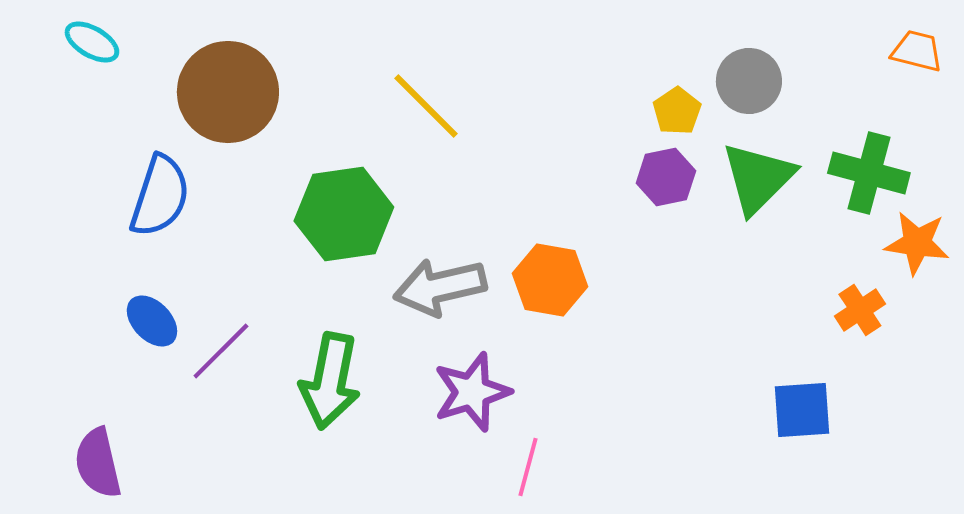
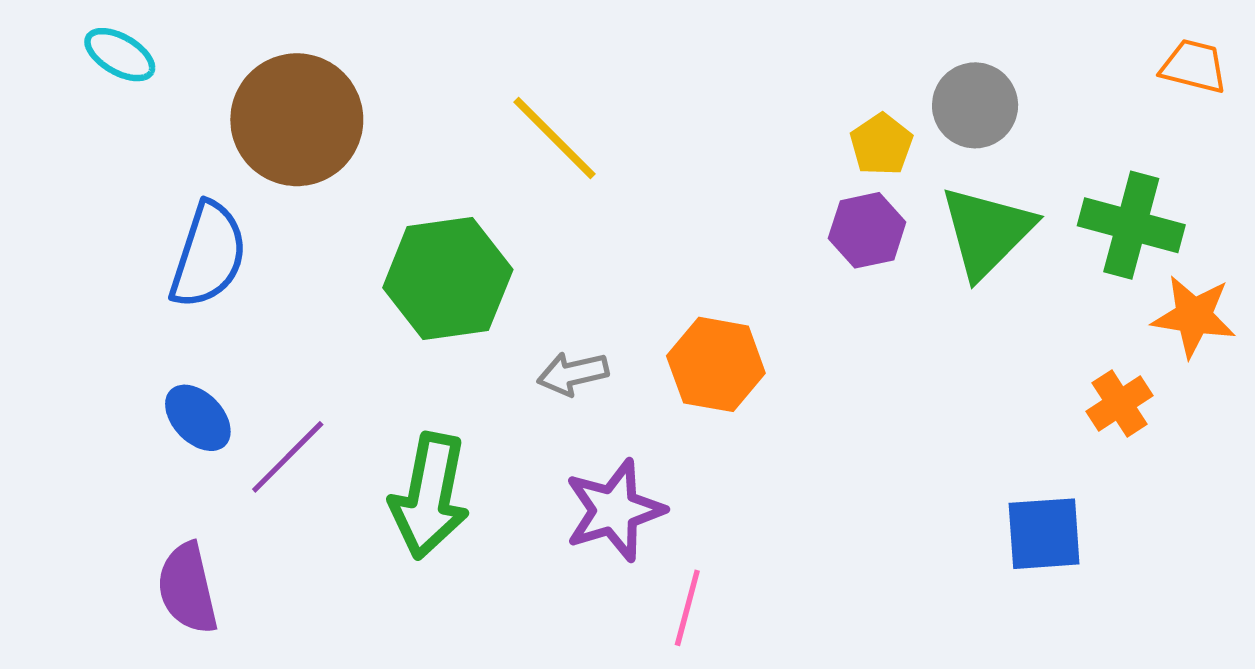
gray arrow: (440, 287) -> (573, 374), size x0.6
purple semicircle: (98, 463) -> (187, 588), moved

